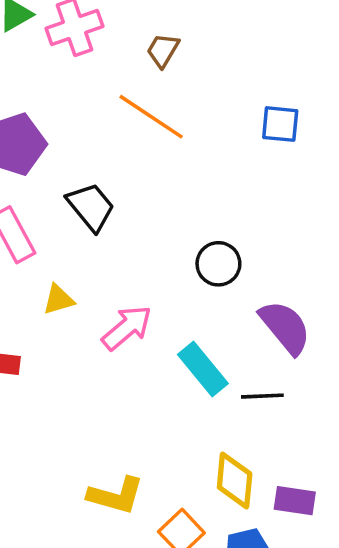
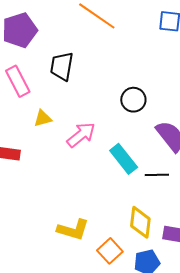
black trapezoid: (91, 207) -> (62, 66), turned -132

